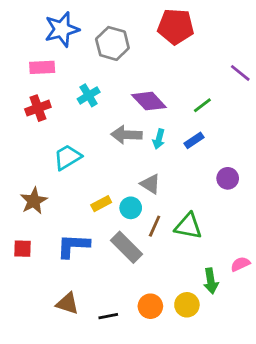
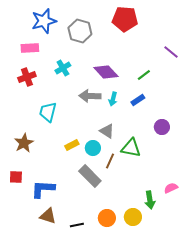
cyan trapezoid: (67, 157) -> (48, 112), turned -45
green triangle: (188, 226) -> (131, 148), moved
blue L-shape: (73, 246) -> (43, 189), moved

